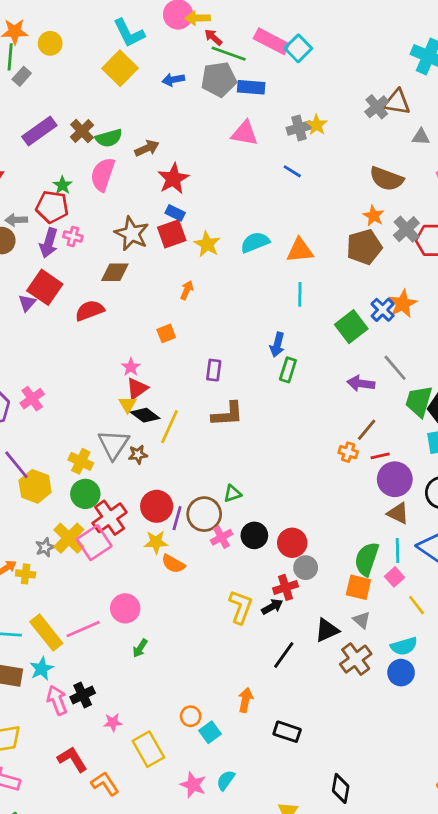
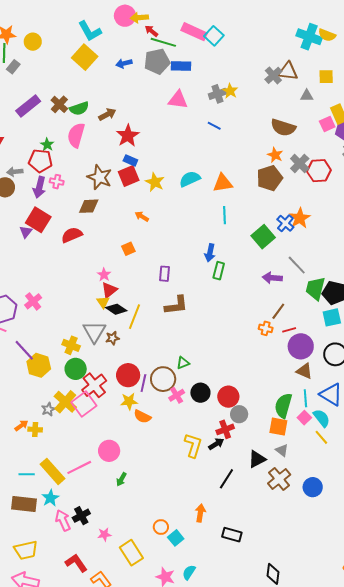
orange arrow: (187, 290) -> (142, 216), turned -80
cyan semicircle: (404, 646) -> (322, 418), moved, turned -108

